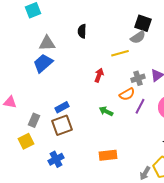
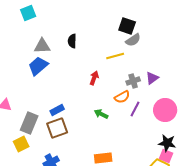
black square: (143, 23) -> (127, 26), moved
black semicircle: (82, 31) -> (72, 41), moved
gray rectangle: (34, 120) -> (29, 123), size x1.5

